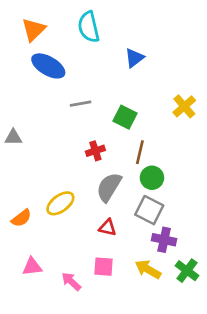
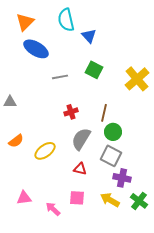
blue triangle: (134, 58) -> (89, 36), moved, turned -35
yellow cross: (184, 106) -> (137, 79), size x1.4
green square: (125, 117) -> (94, 70), moved
orange semicircle: (21, 218) -> (16, 141), moved

